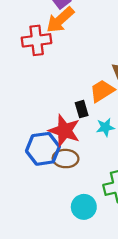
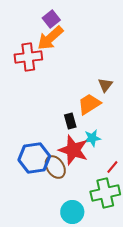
red star: (64, 131) -> (73, 150), moved
brown ellipse: (66, 159) -> (55, 167), turned 55

